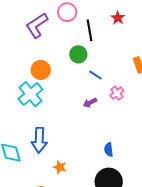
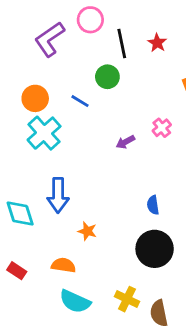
red star: (118, 18) -> (157, 43), moved
orange circle: (41, 70) -> (35, 98), moved
blue line: (95, 75) -> (80, 101), moved

